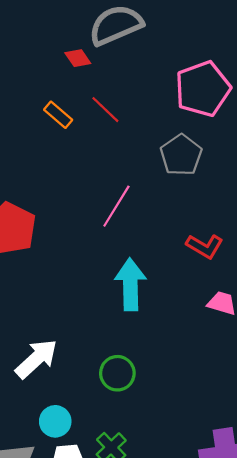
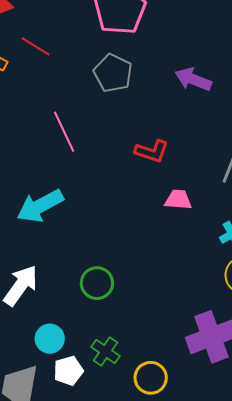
pink line: (116, 206) -> (64, 132), turned -45
cyan arrow: (130, 284) -> (40, 206), moved, turned -105

